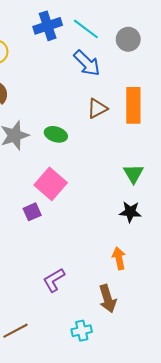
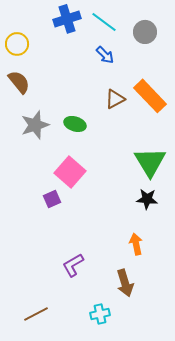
blue arrow: (87, 63) -> (105, 55), size x0.7
orange rectangle: (133, 105) -> (150, 96), turned -44
green triangle: (133, 174) -> (150, 162), size x1.6

